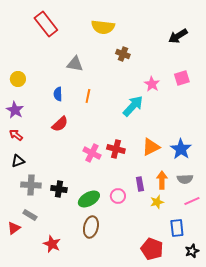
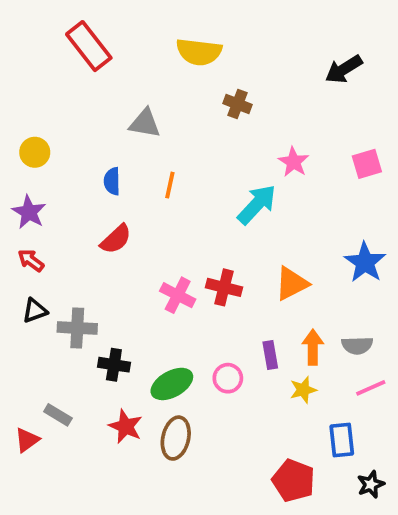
pink square: (182, 78) -> (367, 164), moved
blue star: (181, 149) -> (365, 262), moved
gray cross: (31, 185) -> (77, 328), moved
red star: (52, 244) -> (126, 426), moved

